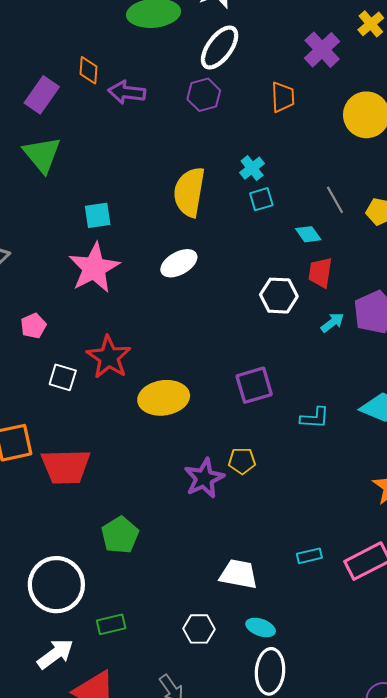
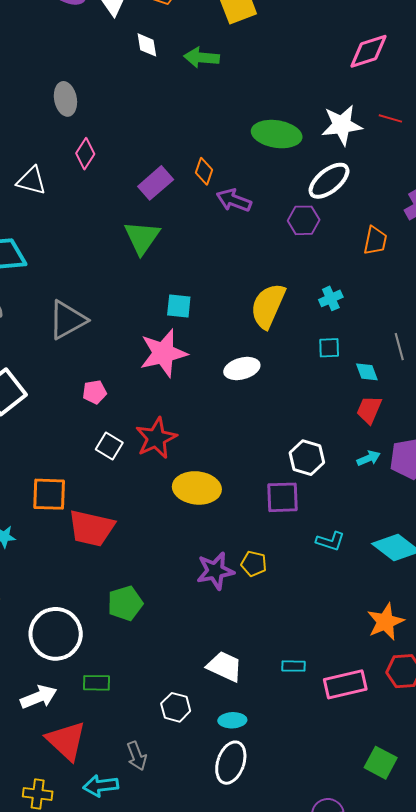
cyan square: (261, 199) -> (329, 348), moved
white hexagon: (279, 296) -> (307, 458), moved
cyan ellipse: (261, 627) -> (232, 720), turned -36

